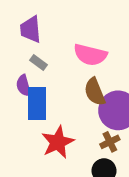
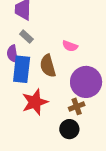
pink semicircle: (90, 55) -> (70, 46), moved, size x0.6
brown semicircle: (95, 92) -> (48, 66), moved

